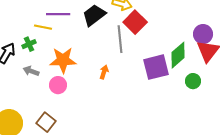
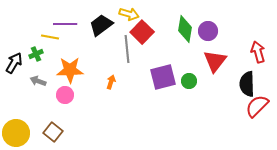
purple circle: (203, 34) -> (208, 31), moved
green diamond: (178, 55) -> (185, 29), moved, turned -40
green circle: (193, 81) -> (189, 81), moved

